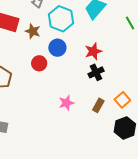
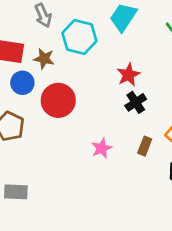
blue circle: (57, 48) -> (22, 83), moved
red circle: (39, 63) -> (58, 100), size x1.6

